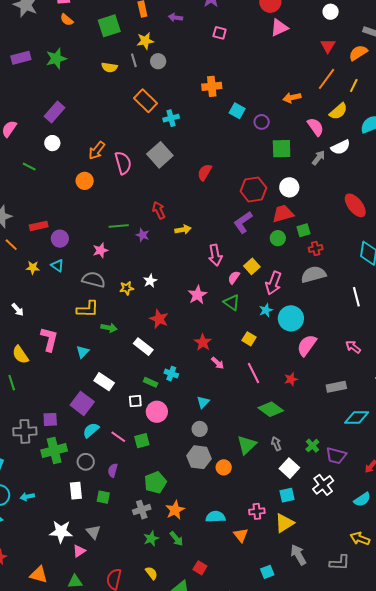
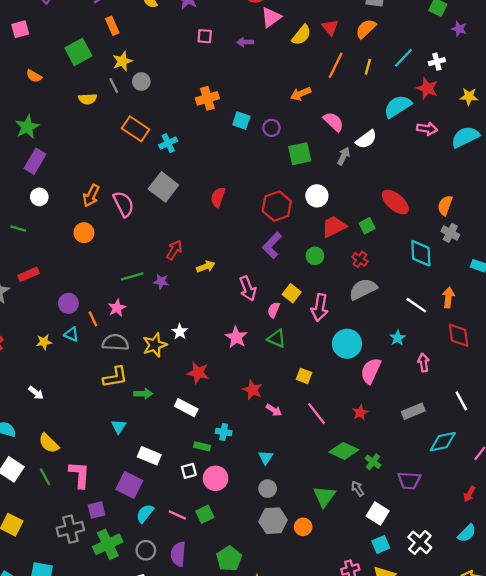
purple arrow: (175, 17) -> (245, 42), moved
orange semicircle: (67, 20) -> (34, 76), moved
green star: (56, 59) -> (27, 127), moved
yellow semicircle: (338, 111) -> (301, 35), moved
red arrow: (159, 210) -> (174, 250), turned 66
red trapezoid: (283, 214) -> (334, 227), moved
red rectangle: (39, 226) -> (29, 274), moved
green square: (303, 230) -> (367, 226), moved
orange line: (11, 245) -> (93, 319), moved, turned 32
red cross: (316, 248) -> (360, 259), turned -32
yellow star: (127, 288) -> (155, 345), size x1.5
white line: (356, 297) -> (416, 305), turned -30
cyan star: (266, 310) -> (398, 338), moved
pink L-shape: (49, 339) -> (79, 475), moved
pink arrow: (353, 347) -> (424, 363), turned 56
green cross: (312, 446) -> (373, 462), moved
purple trapezoid: (336, 456) -> (409, 480), moved
purple semicircle: (113, 470) -> (178, 554), size x1.5
white cross: (323, 485) -> (420, 542), moved

